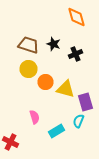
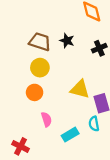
black cross: (76, 54) -> (99, 48), moved
orange circle: (46, 82) -> (35, 92), moved
cyan semicircle: (78, 121) -> (94, 124), turned -32

